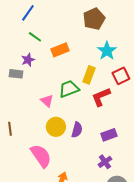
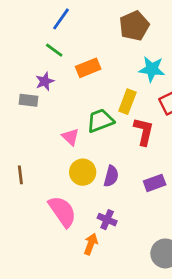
blue line: (28, 13) -> (61, 19), moved
cyan star: (107, 51) -> (152, 69), turned -30
red L-shape: (101, 97) -> (144, 131), turned 125
purple cross: (105, 162) -> (107, 220), moved, turned -32

